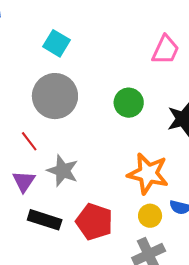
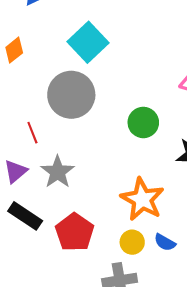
cyan square: (56, 43) -> (88, 42), size x1.4

